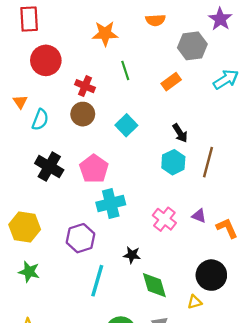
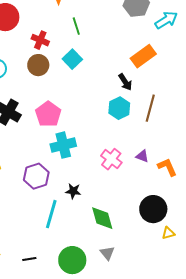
cyan arrow: (226, 79) -> (166, 20), moved
orange rectangle: (171, 82) -> (143, 56), moved, size x1.4
cyan square: (126, 125) -> (72, 59), moved
black star: (132, 255) -> (73, 191), moved
yellow triangle: (195, 302) -> (168, 233), moved

